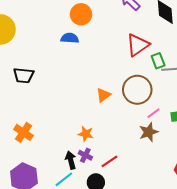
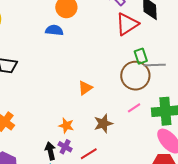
red triangle: (138, 45) -> (127, 24), moved
brown circle: (137, 90) -> (135, 76), moved
brown star: (149, 132) -> (103, 123), moved

